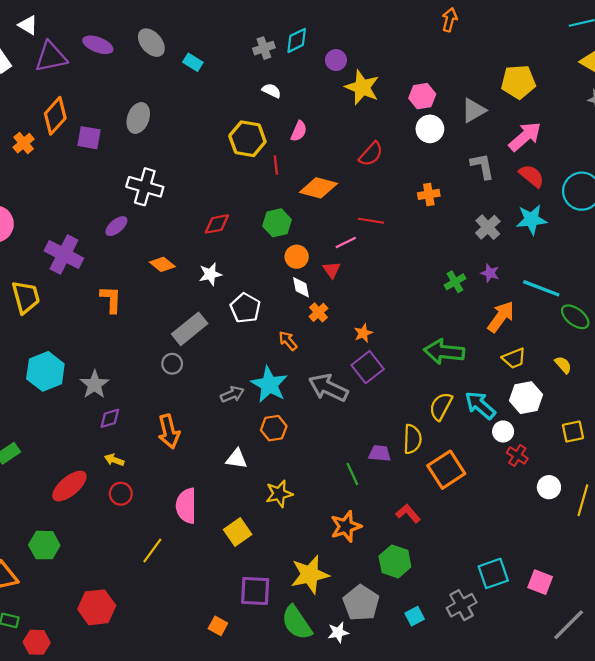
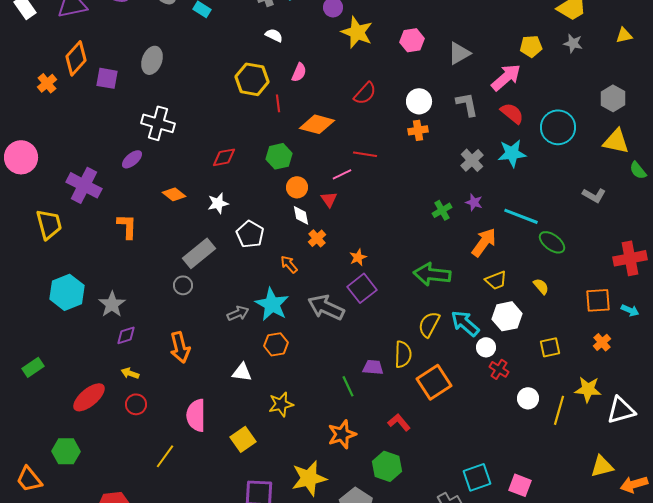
yellow pentagon: (518, 82) -> (531, 46), moved, size x0.7
white circle: (430, 129) -> (419, 101), moved

